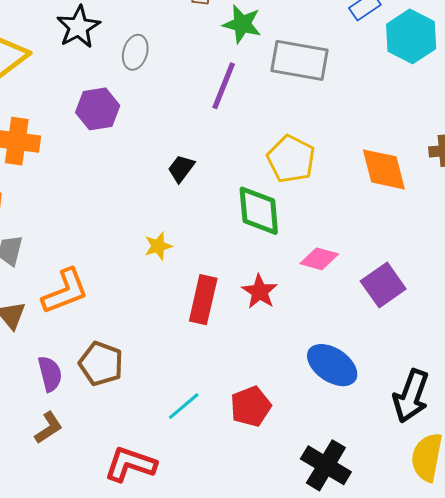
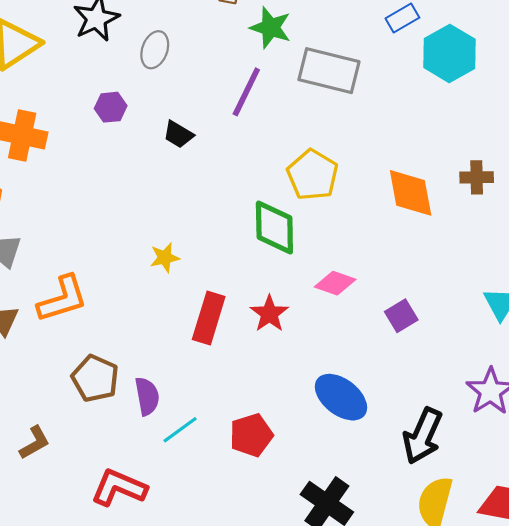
purple hexagon: (98, 109) -> (111, 107), size x0.7
black trapezoid: (181, 168) -> (178, 134), moved, turned -100
purple square: (383, 285) -> (401, 316), size x0.7
purple semicircle: (50, 374) -> (147, 396), moved

